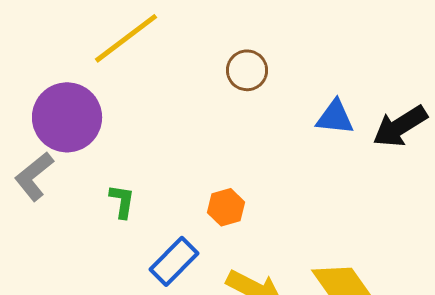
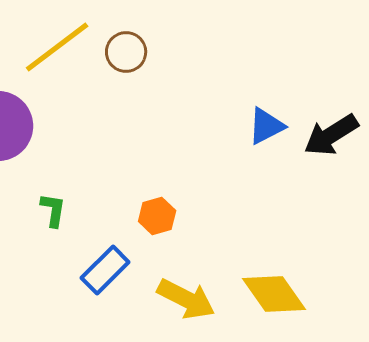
brown circle: (247, 70) -> (126, 52), moved
blue triangle: (335, 117) -> (266, 126), turned -33

